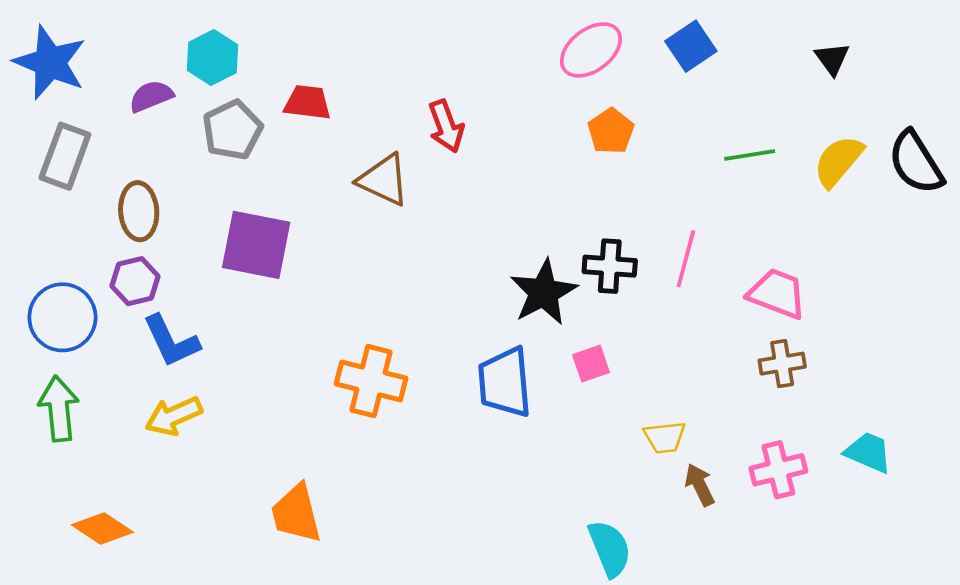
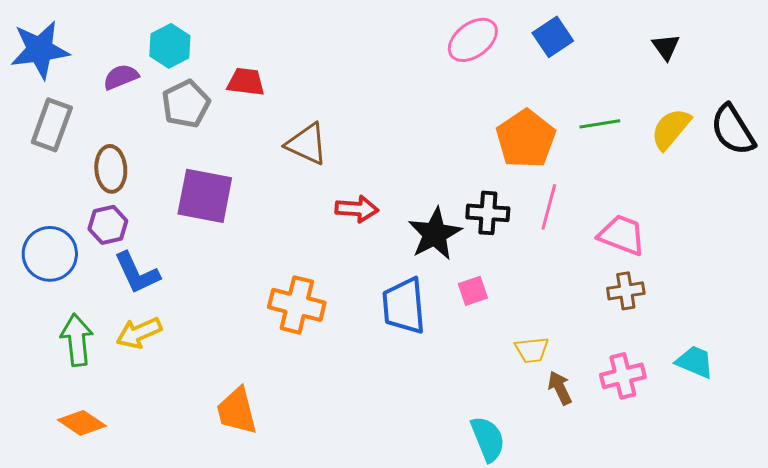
blue star: (50, 62) -> (40, 50), turned -30
red arrow: (446, 126) -> (357, 209), moved, turned -66
orange pentagon: (611, 131) -> (526, 139), moved, size x1.6
green arrow: (59, 409) -> (77, 340), moved

